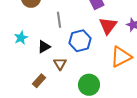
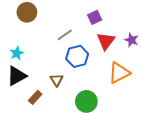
gray line: (59, 20) -> (65, 35), moved, turned 63
black triangle: (44, 47) -> (17, 76), moved, size x1.5

